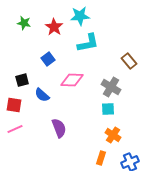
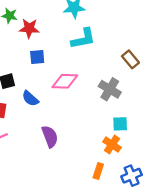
red star: (54, 27) -> (29, 28), moved, turned -30
blue square: (48, 59) -> (37, 57), turned 32
cyan square: (108, 109) -> (120, 124), moved

